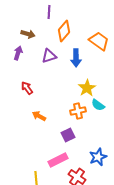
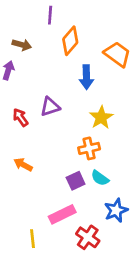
purple triangle: (49, 56) -> (50, 107), moved
cyan semicircle: (98, 105) -> (100, 178), moved
orange arrow: (39, 116) -> (23, 165), moved

